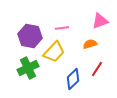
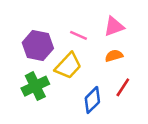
pink triangle: (100, 21) -> (114, 26), moved
pink line: (62, 28) -> (78, 35), turned 32

